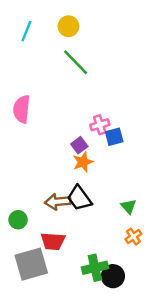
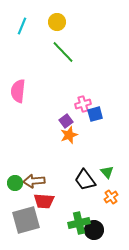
black trapezoid: (79, 198) -> (85, 180), moved
brown arrow: (58, 202) -> (34, 181), moved

